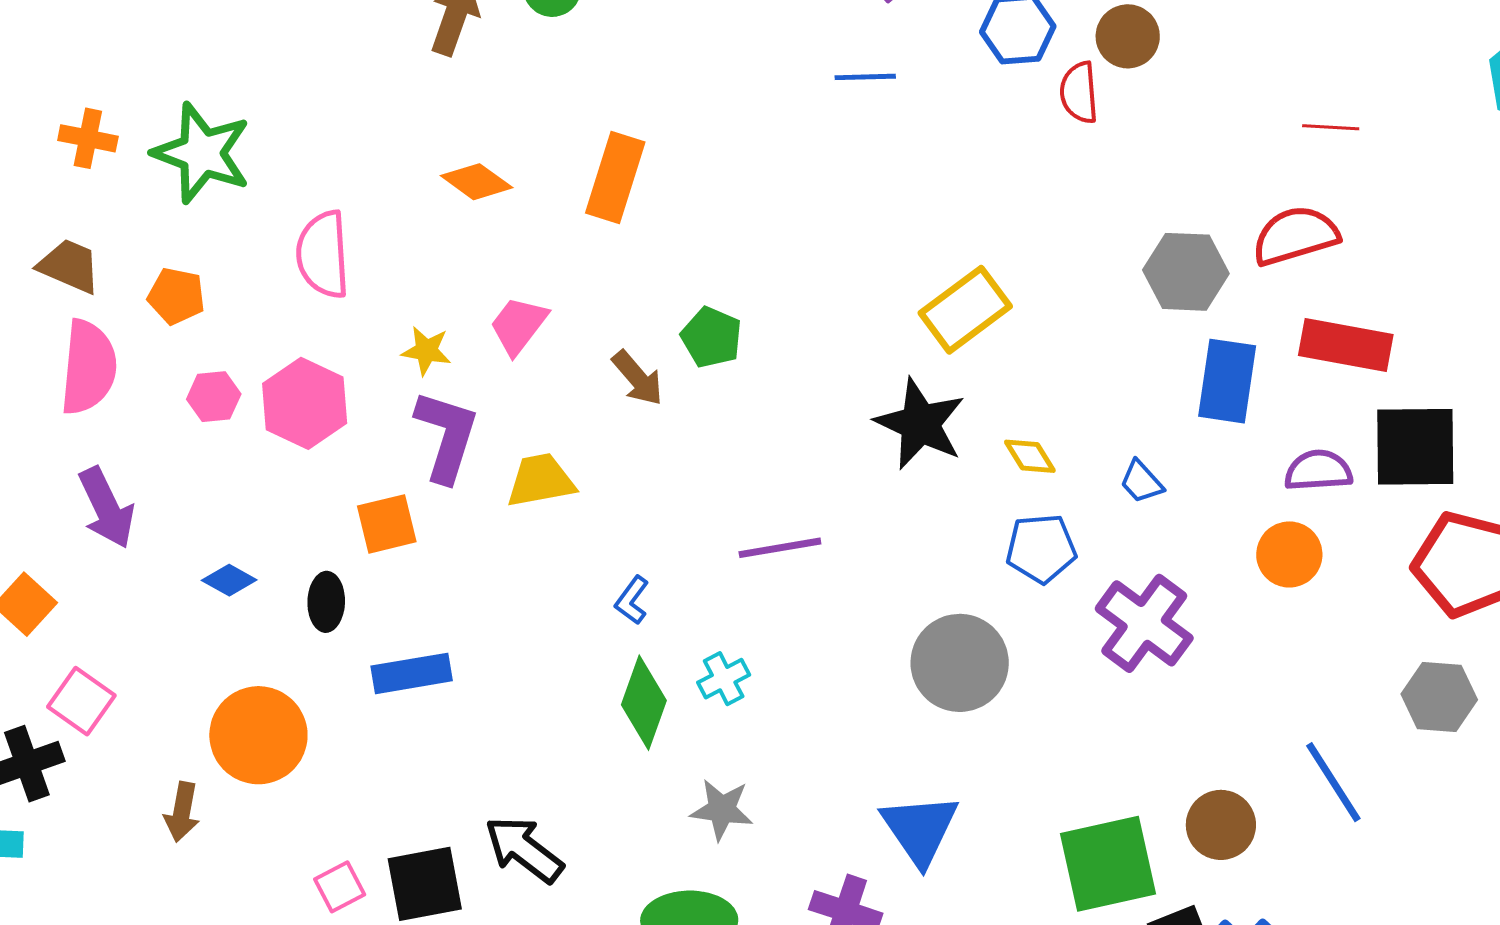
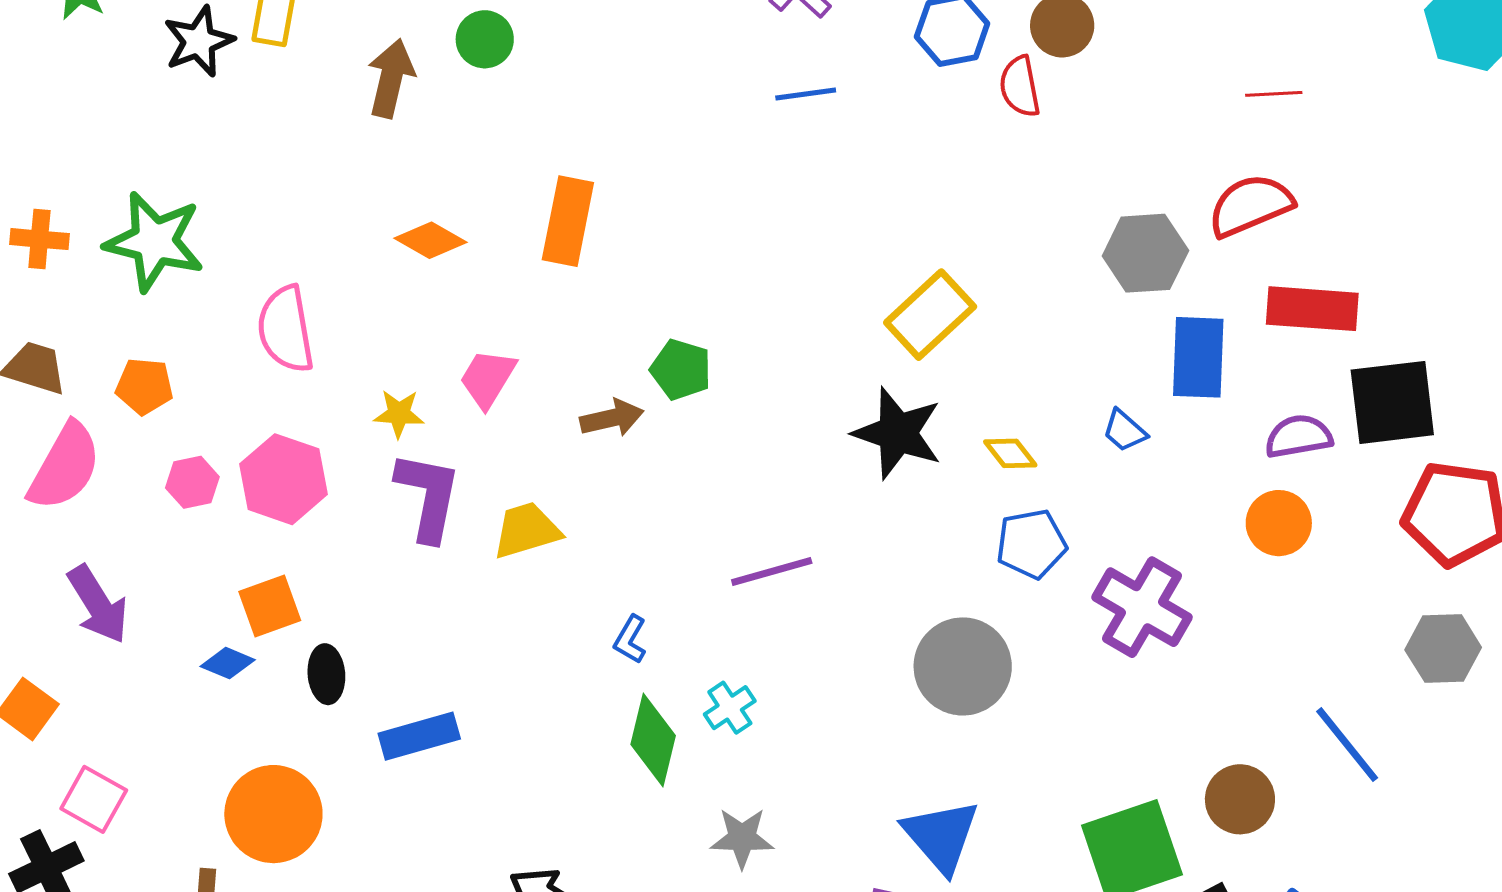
pink semicircle: (88, 367) -> (65, 467), turned 30
brown arrow: (638, 378) -> (612, 418), turned -56
blue trapezoid: (1141, 482) -> (1125, 431), moved
orange square: (387, 524) -> (270, 606), moved

